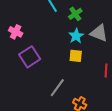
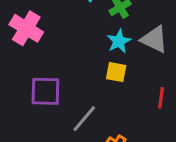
pink cross: (16, 32) -> (26, 28), size x1.5
purple square: (30, 57) -> (45, 91), moved, turned 30

